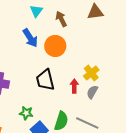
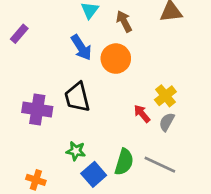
black trapezoid: (45, 80) -> (77, 97), moved
red arrow: (74, 86) -> (142, 114), turned -40

